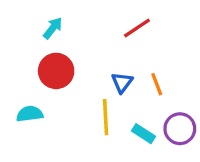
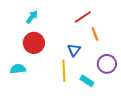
orange line: (157, 84) -> (95, 34), moved
purple circle: (180, 129) -> (107, 64), moved

